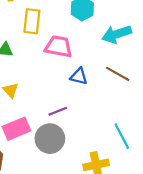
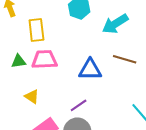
pink trapezoid: (59, 47) -> (44, 60), moved
blue triangle: (79, 76) -> (90, 70), size x1.4

